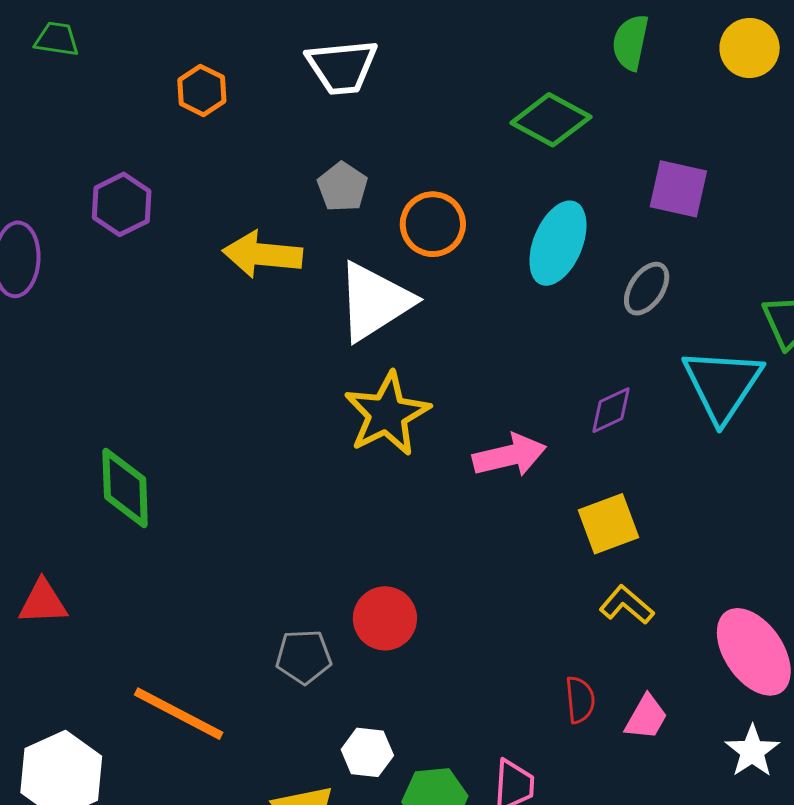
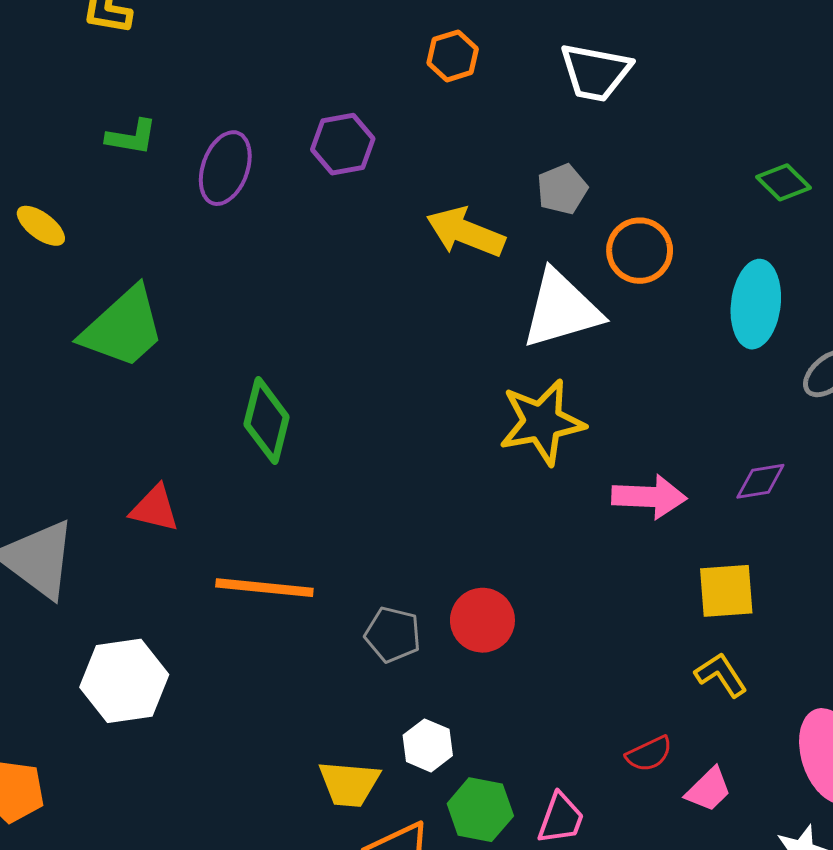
green diamond: (551, 120) -> (784, 182), size x0.7
cyan ellipse: (558, 243) -> (756, 304), turned -32
red semicircle: (580, 700) -> (649, 754), turned 54
orange line: (179, 714) -> (264, 588), moved, turned -38

